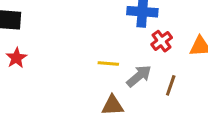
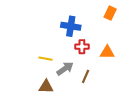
red cross: (162, 41) -> (82, 47), turned 32

